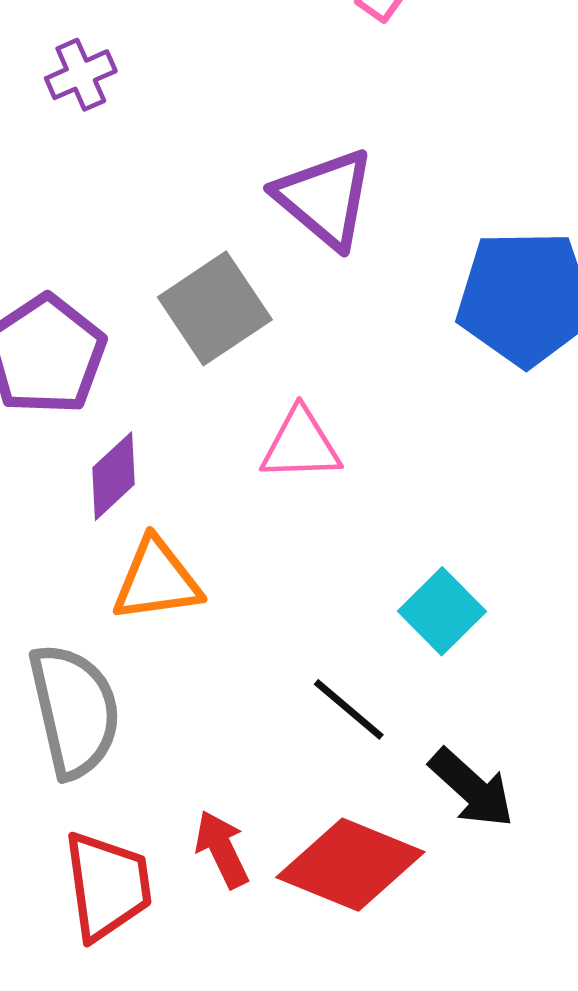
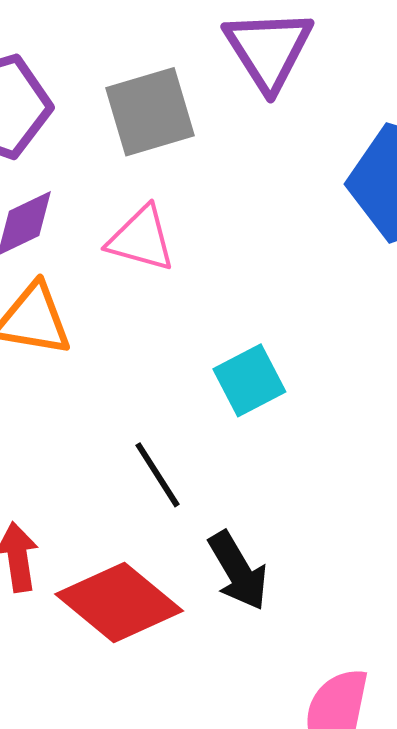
pink triangle: (301, 445) -> (141, 239), moved
cyan square: (442, 611) -> (249, 380), moved

